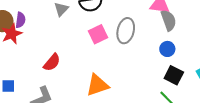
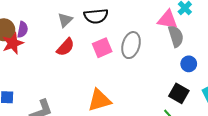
blue circle: (167, 49) -> (189, 64), moved
red semicircle: (52, 62) -> (65, 47), moved

